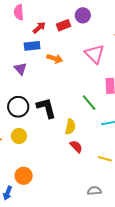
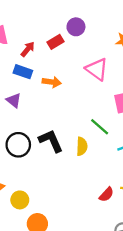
blue rectangle: (32, 46) -> (23, 72), turned 35
yellow semicircle: (70, 127) -> (82, 146), moved
yellow circle: (19, 136) -> (20, 200), moved
red semicircle: (76, 146) -> (106, 194), moved, turned 96

